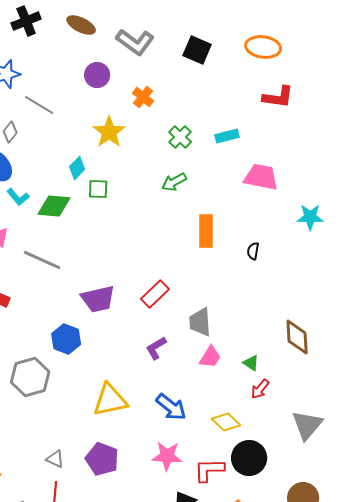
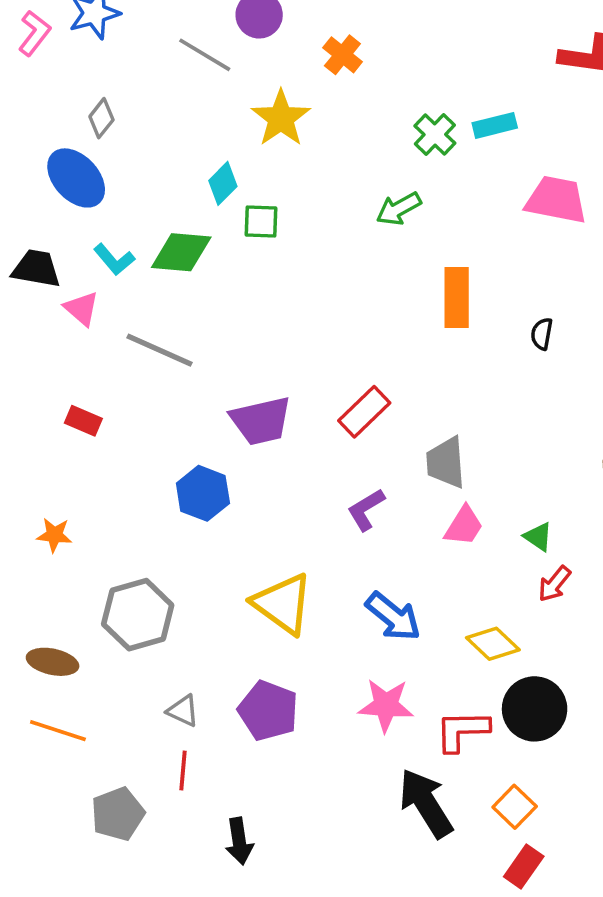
gray line: (39, 105) -> (205, 55), moved
green cross: (180, 137) -> (435, 134), moved
cyan L-shape: (18, 197) -> (114, 260), moved
gray hexagon: (30, 377) -> (138, 615), moved
yellow triangle: (110, 400) -> (283, 604), turned 48

